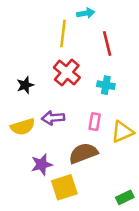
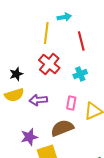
cyan cross: (106, 85) -> (80, 74), turned -32
yellow semicircle: (23, 127) -> (14, 95), moved

